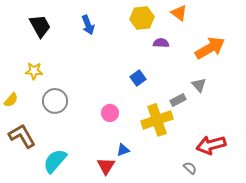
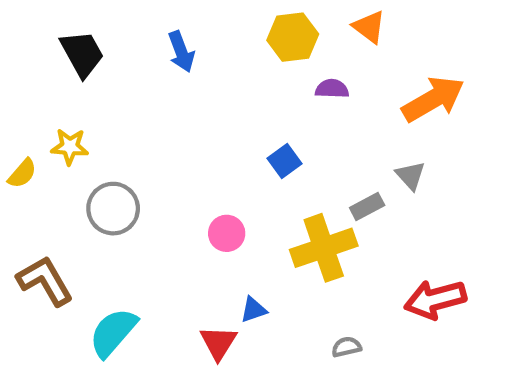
yellow semicircle: (11, 100) -> (22, 173), moved
gray semicircle: (190, 168) -> (346, 347), moved, turned -56

